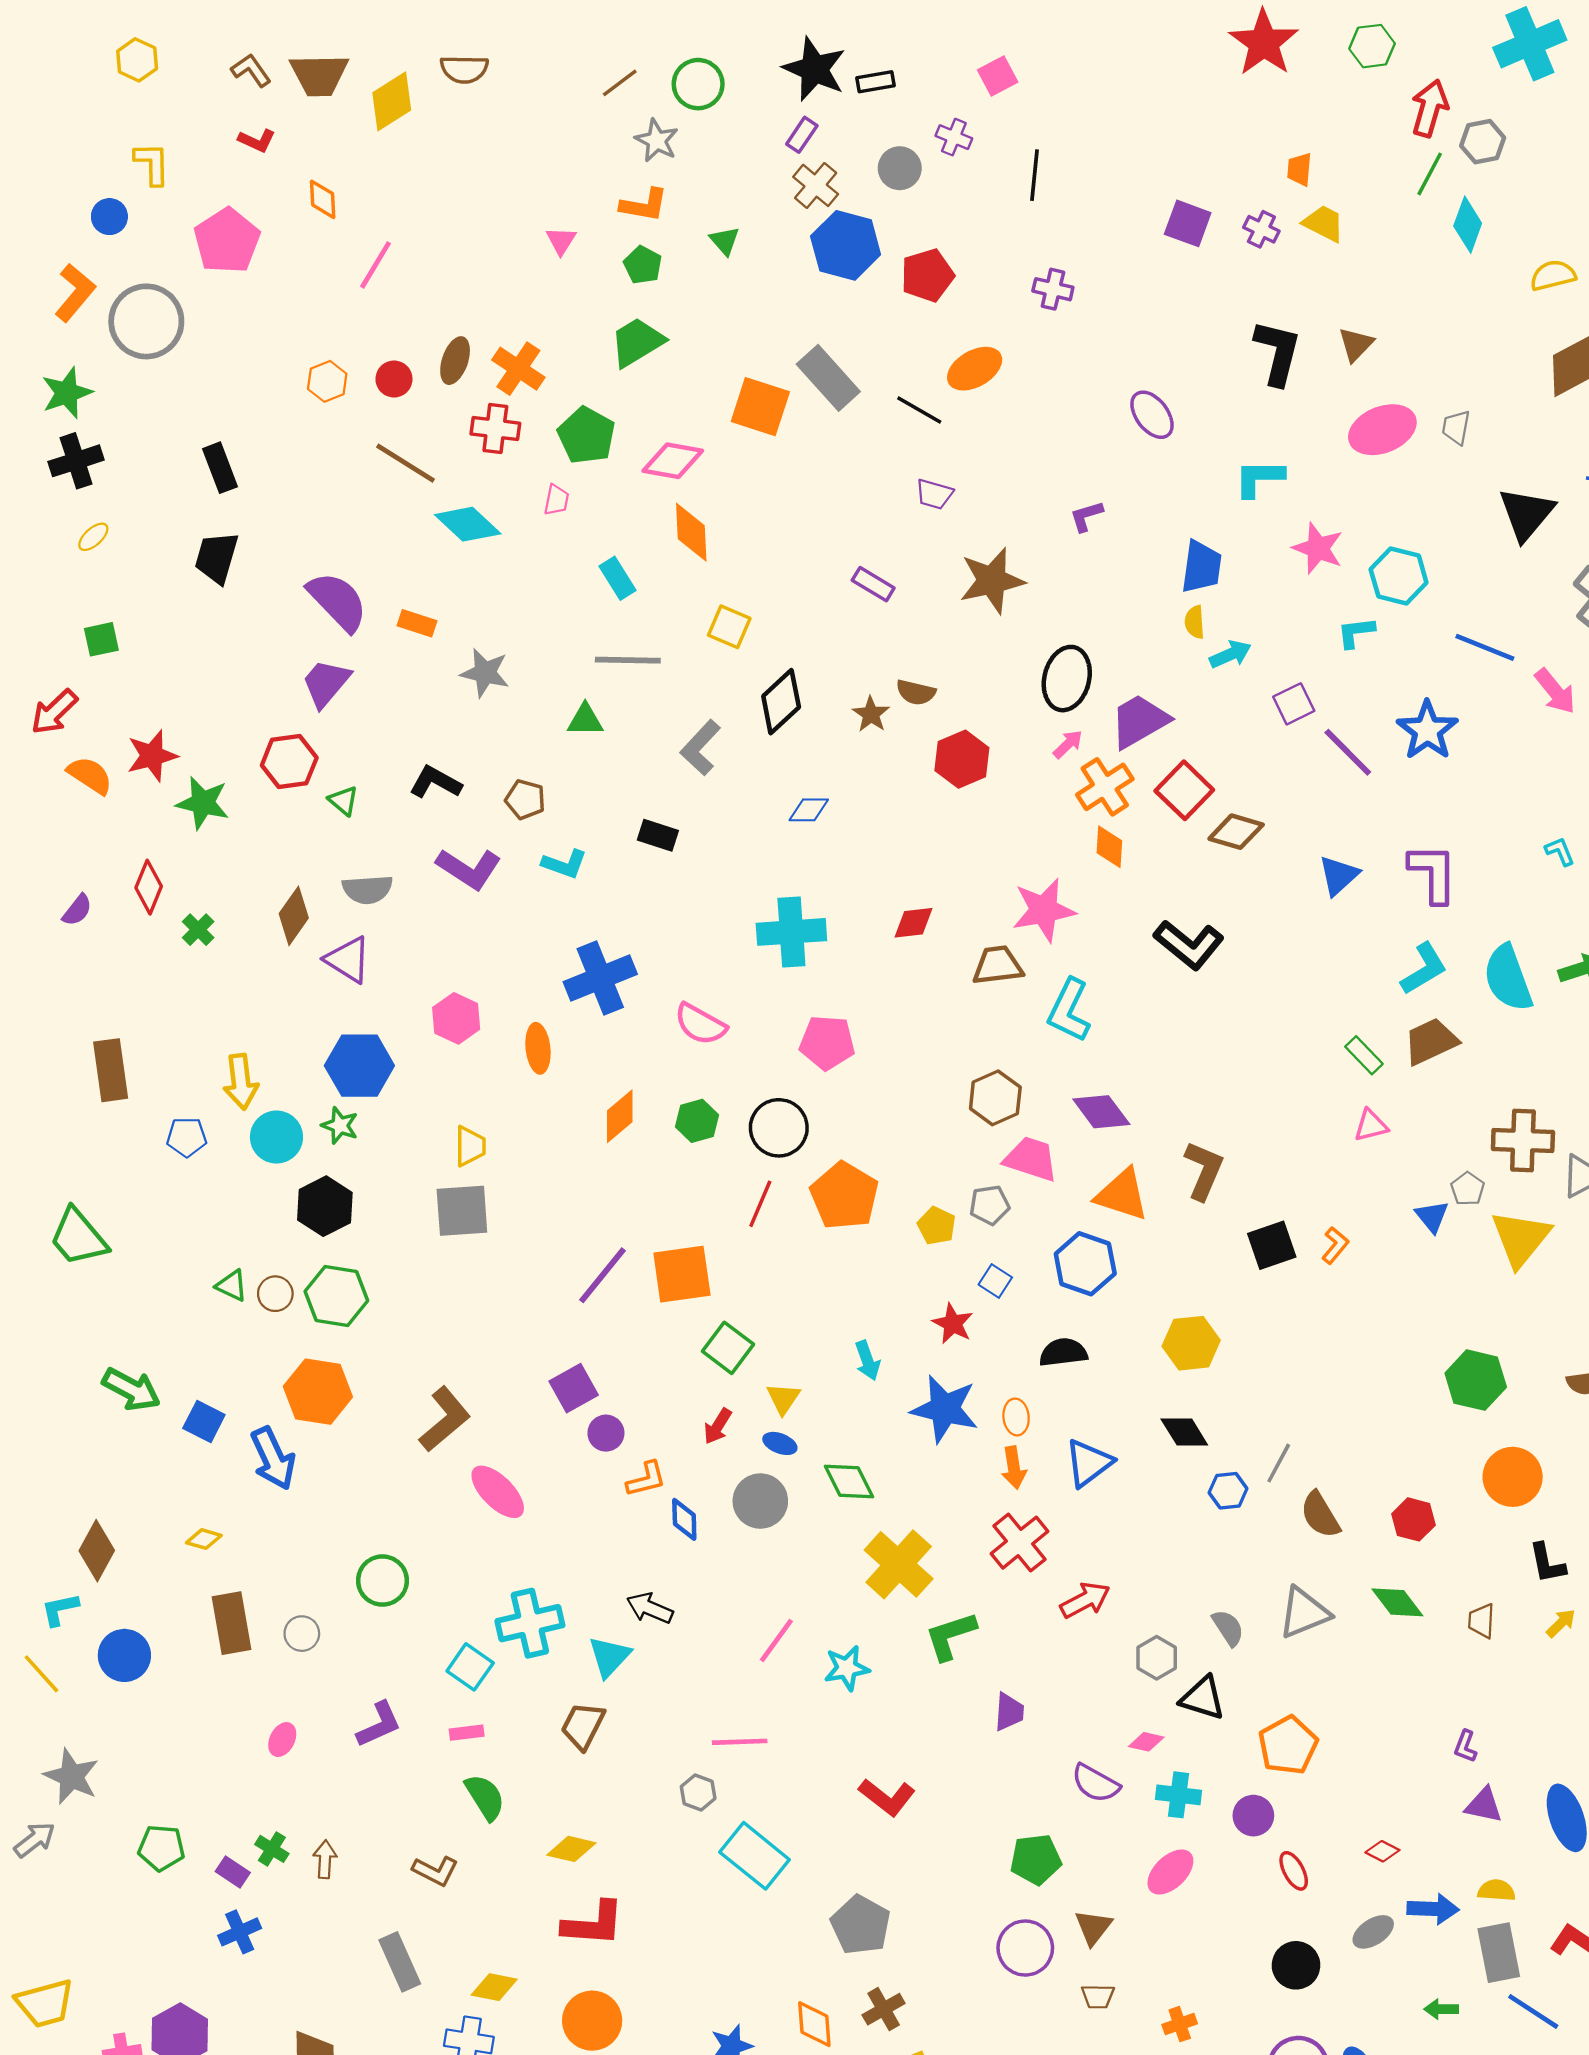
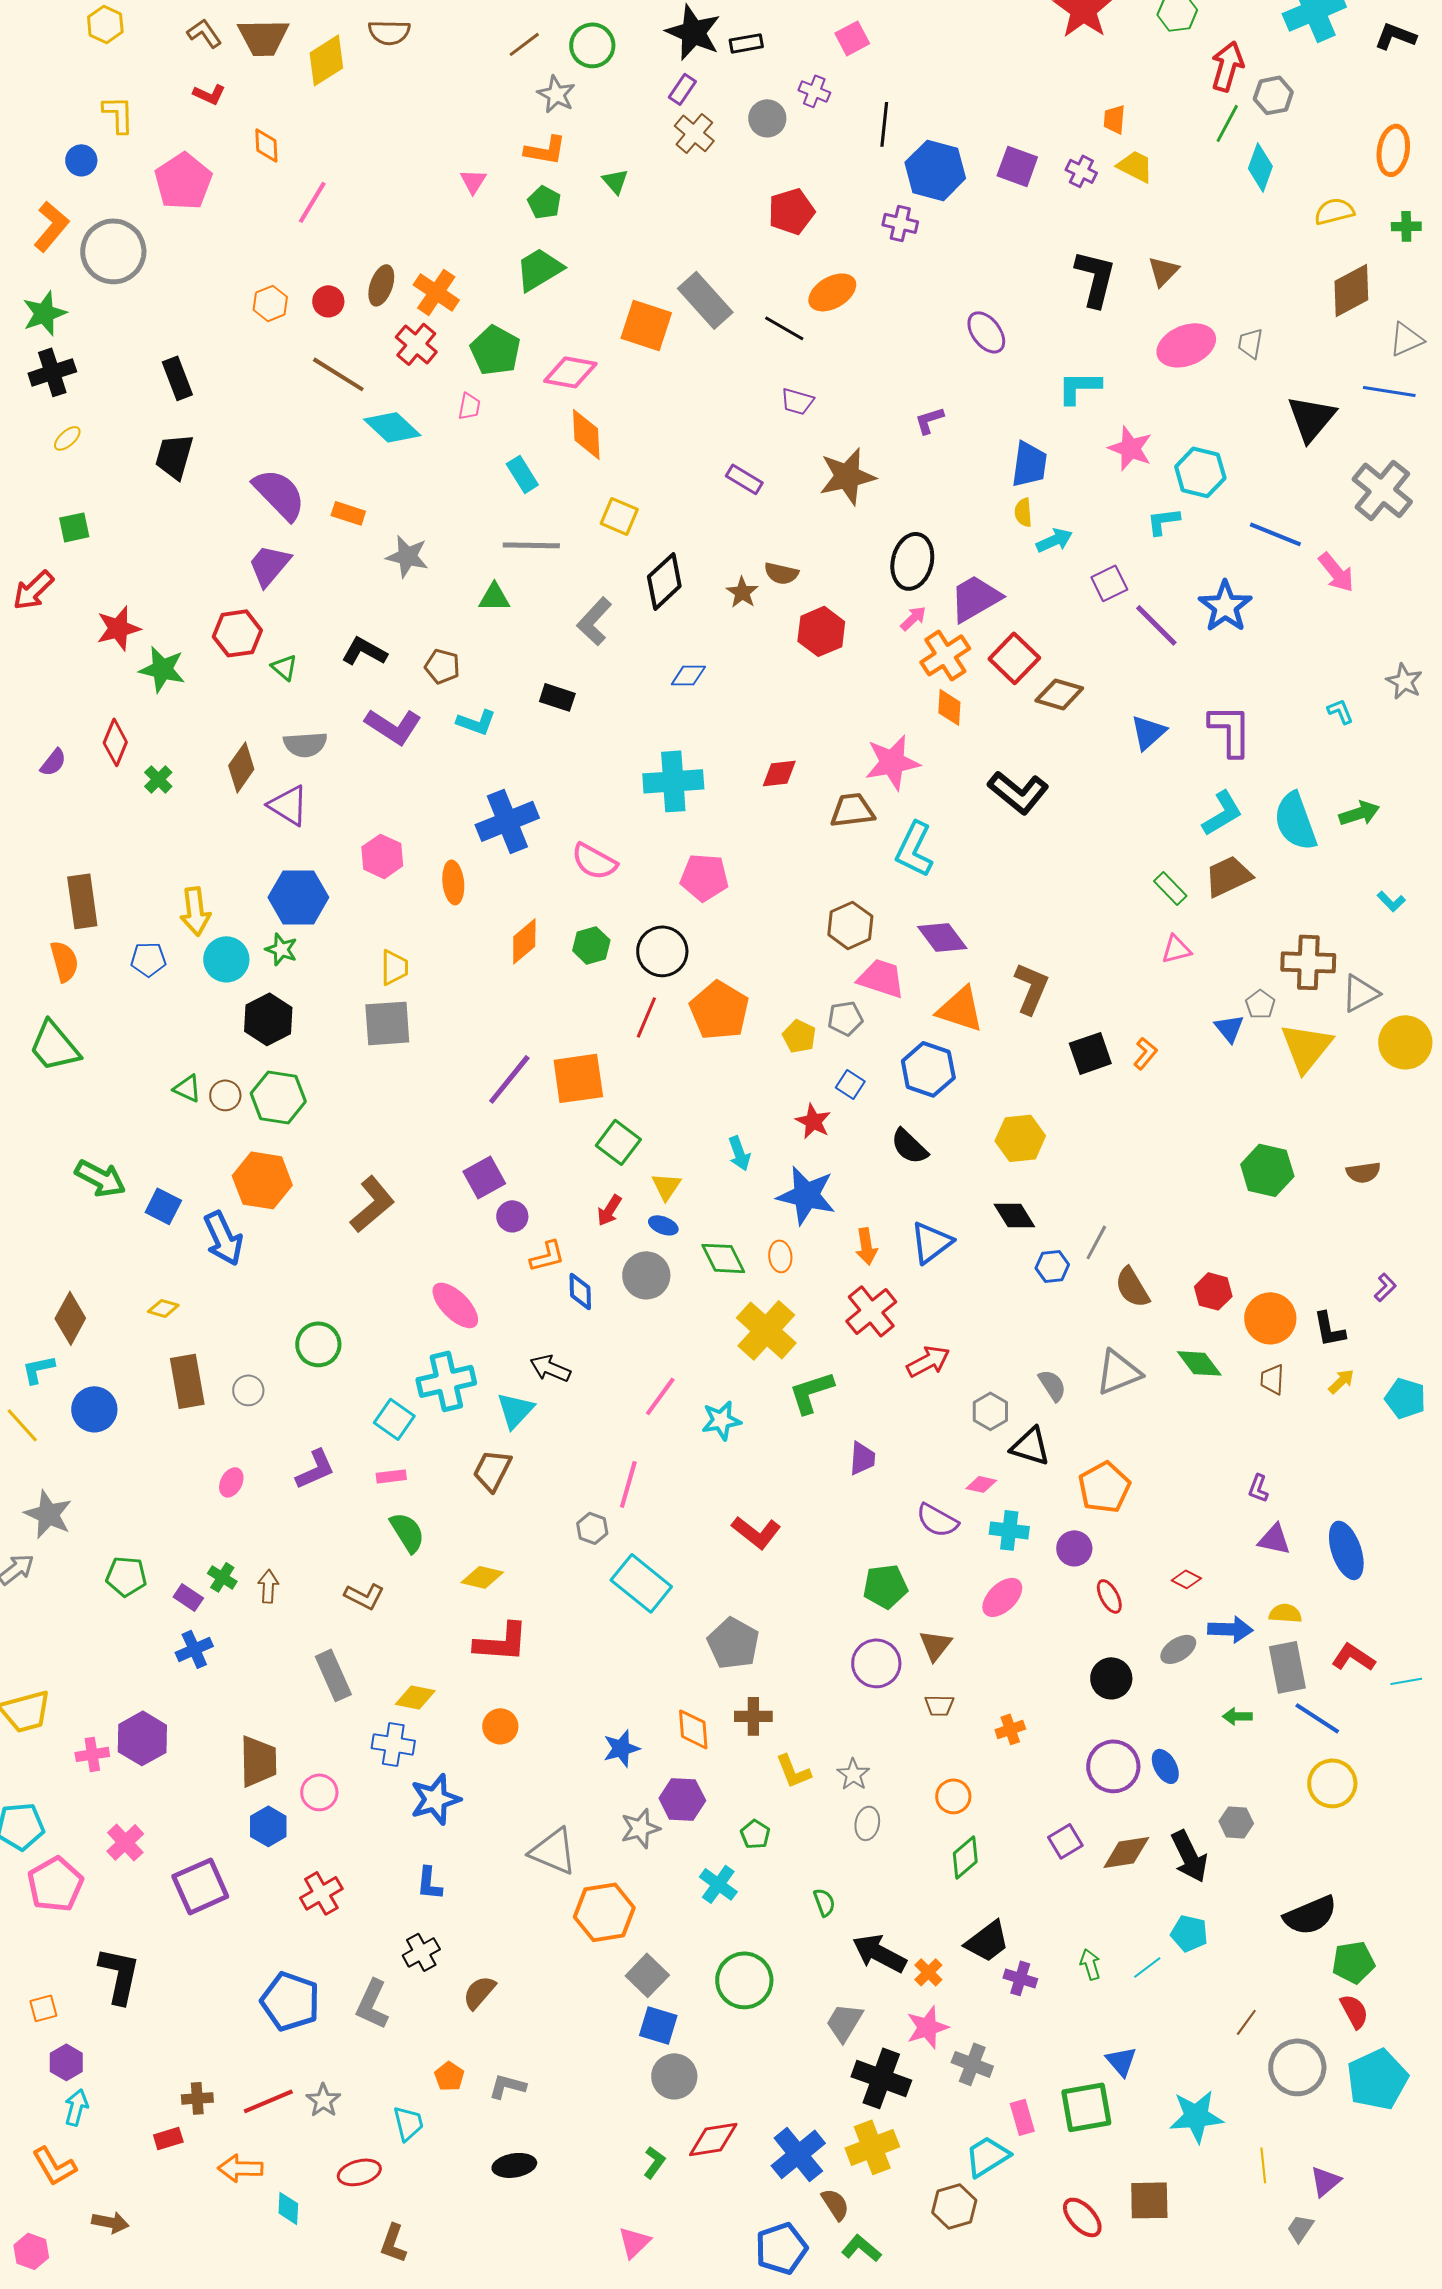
blue hexagon: (846, 245) -> (935, 170), moved
red cross: (495, 429) -> (416, 344), turned 33
orange semicircle: (90, 775) -> (64, 961), moved, turned 42
black semicircle: (1063, 1352) -> (909, 1146), turned -129
orange ellipse: (1016, 1417) -> (780, 1256), moved
orange circle: (1513, 1477) -> (1270, 1318), moved
pink ellipse: (498, 1492) -> (455, 1305), moved
pink line: (740, 1742) -> (628, 1484), turned -72
brown cross: (884, 2009) -> (753, 1716), turned 30
orange circle: (592, 2021) -> (500, 1726), size x0.7

